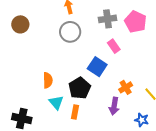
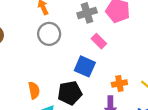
orange cross: (126, 87) -> (119, 84), turned 32
black pentagon: (80, 88) -> (70, 93), turned 30

